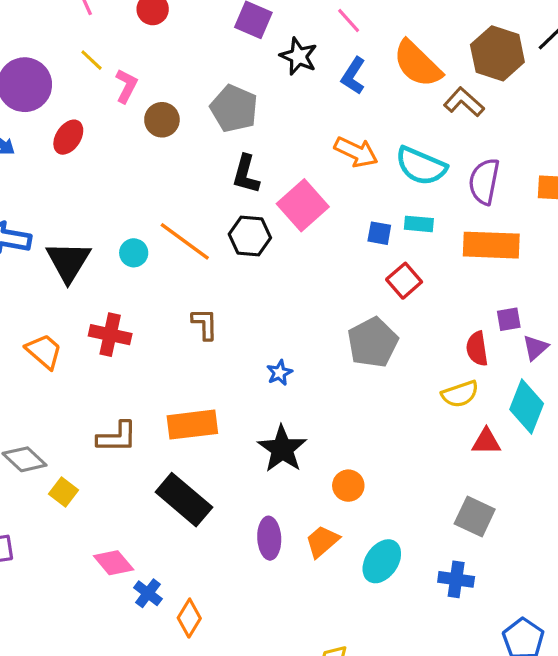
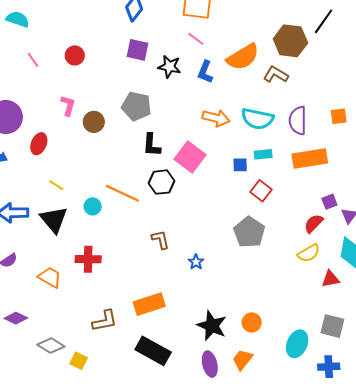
yellow line: (91, 60) -> (56, 185), moved
orange semicircle: (417, 64) -> (243, 57), turned -64
brown L-shape: (205, 324) -> (160, 240), moved
red semicircle: (477, 349) -> (314, 223), turned 65
black star: (282, 449) -> (212, 326), moved
cyan ellipse: (382, 561) -> (297, 344), moved

